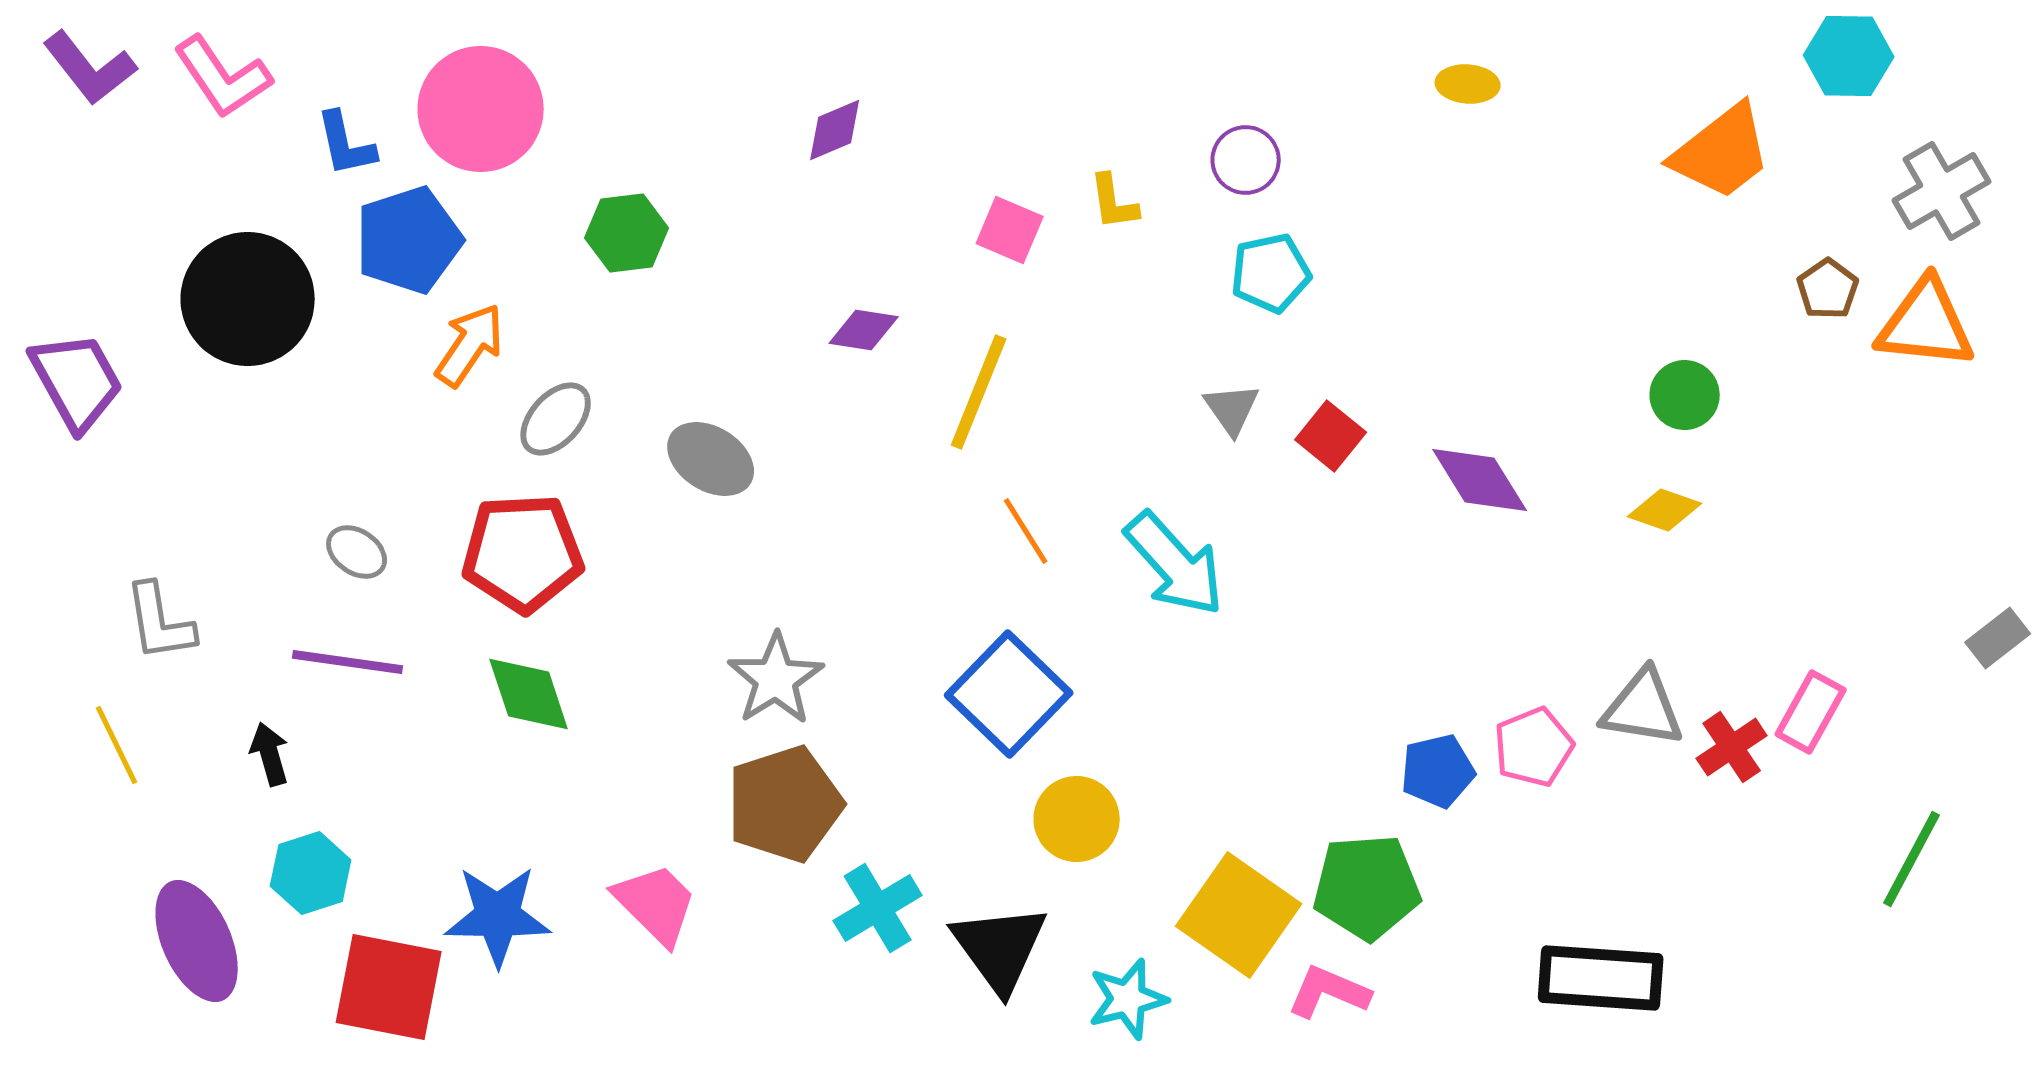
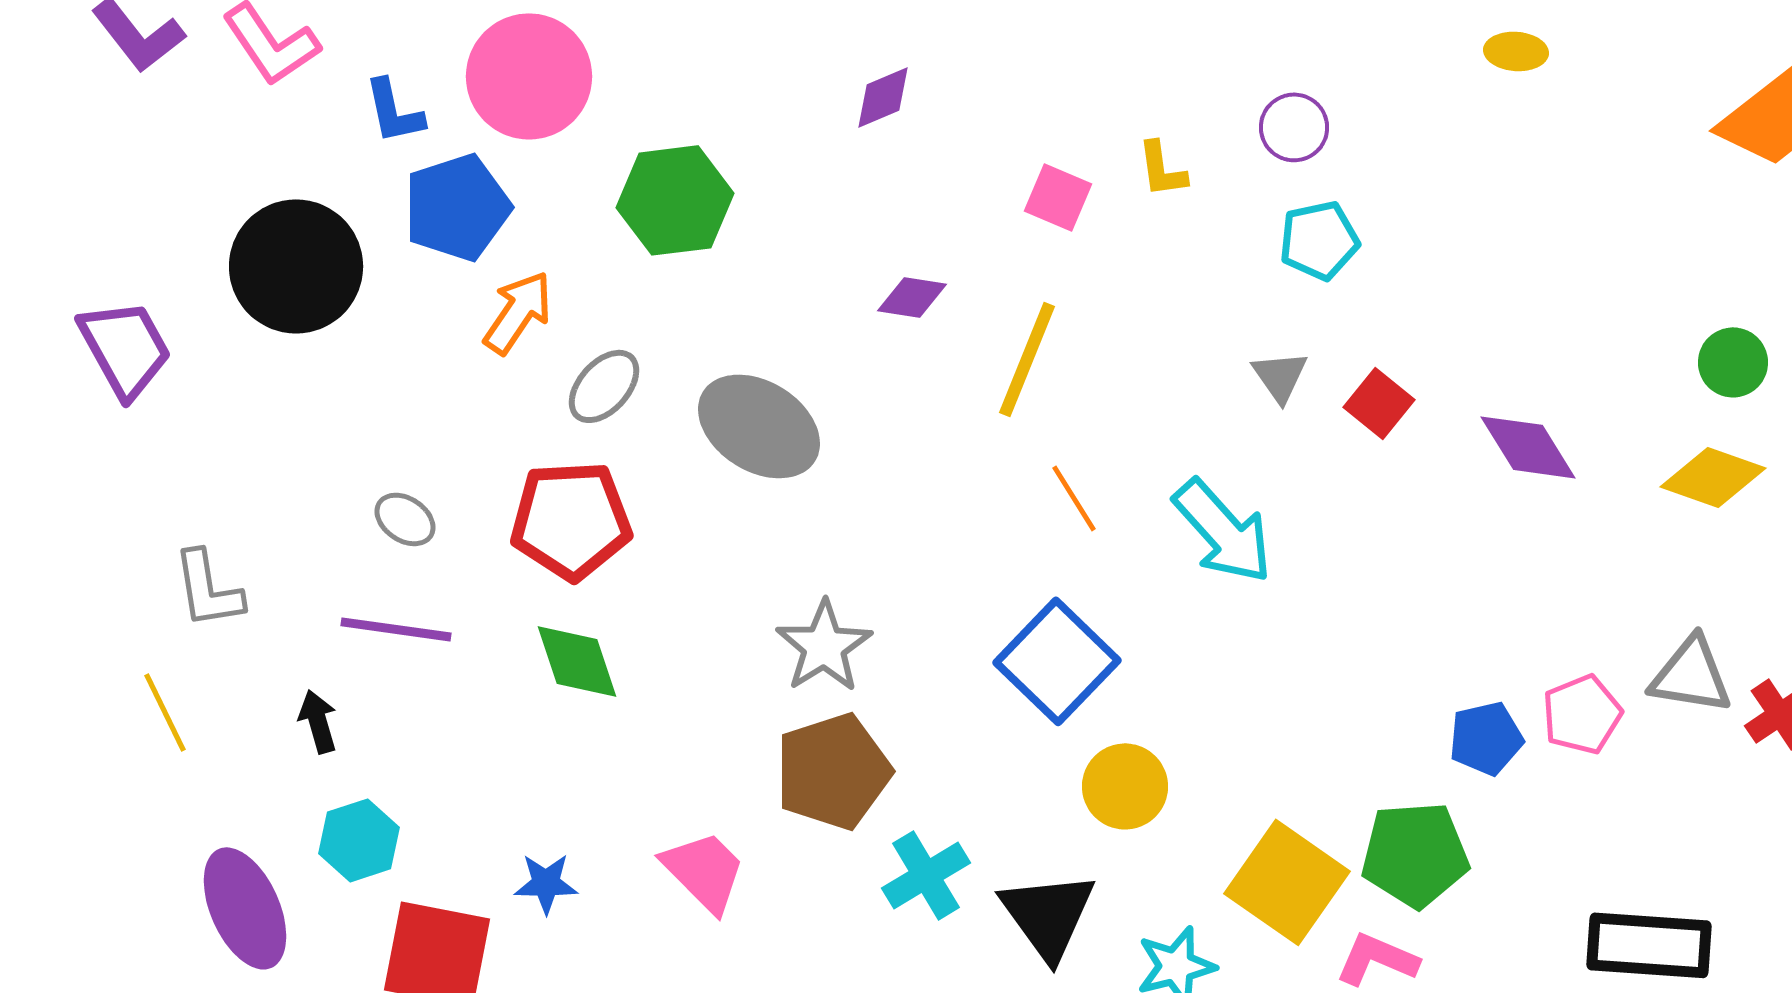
green hexagon: (627, 233) -> (675, 200), size x1.4
gray ellipse: (711, 459) -> (759, 426), size x1.4
yellow diamond: (1665, 510) -> (1713, 477), size x1.4
blue star: (498, 916) -> (546, 883), size x0.6

